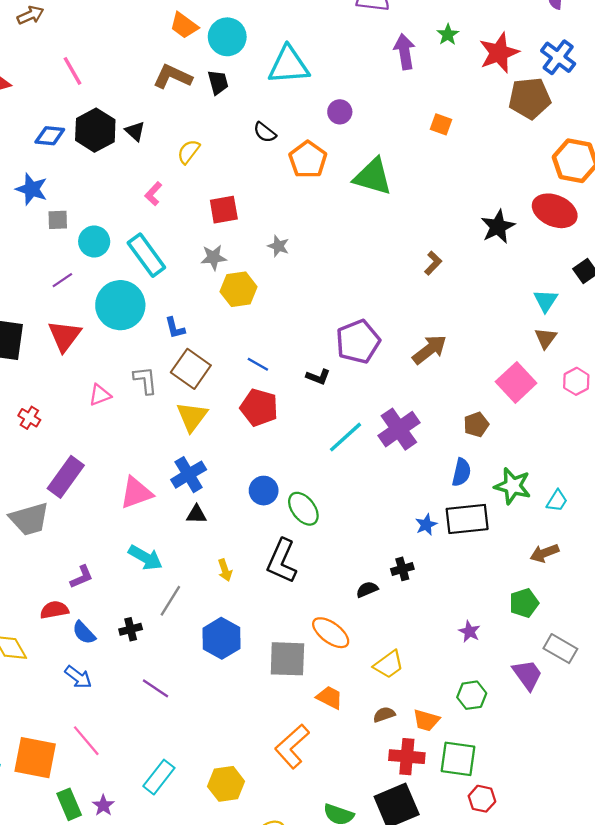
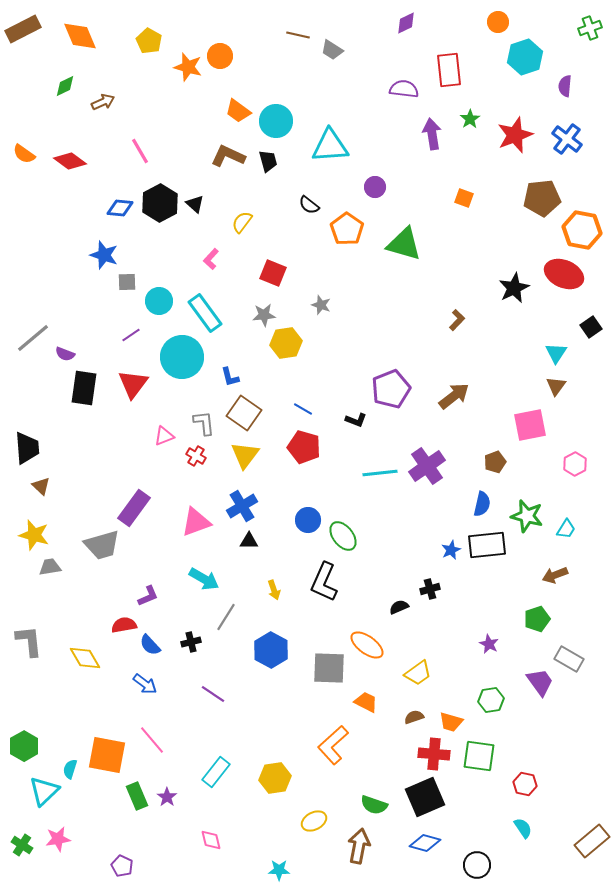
brown pentagon: (530, 98) -> (542, 198), moved
red square: (224, 210) -> (273, 273), turned 32
pink hexagon: (576, 381) -> (575, 464), moved
pink square: (516, 382) -> (530, 425), turned 32
red cross: (29, 418) -> (196, 456), moved
cyan line: (345, 437) -> (380, 473), turned 36
red hexagon: (482, 799) -> (525, 784), moved

